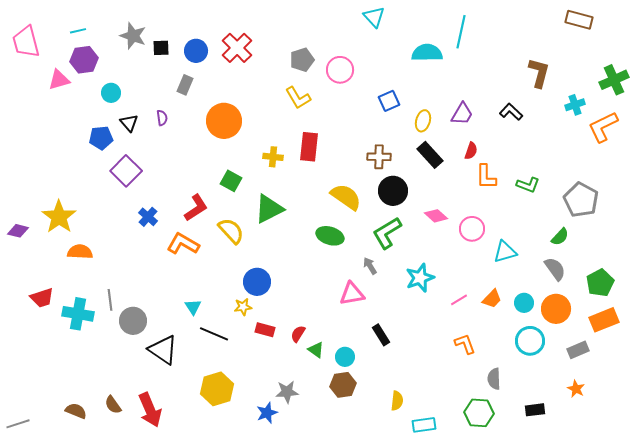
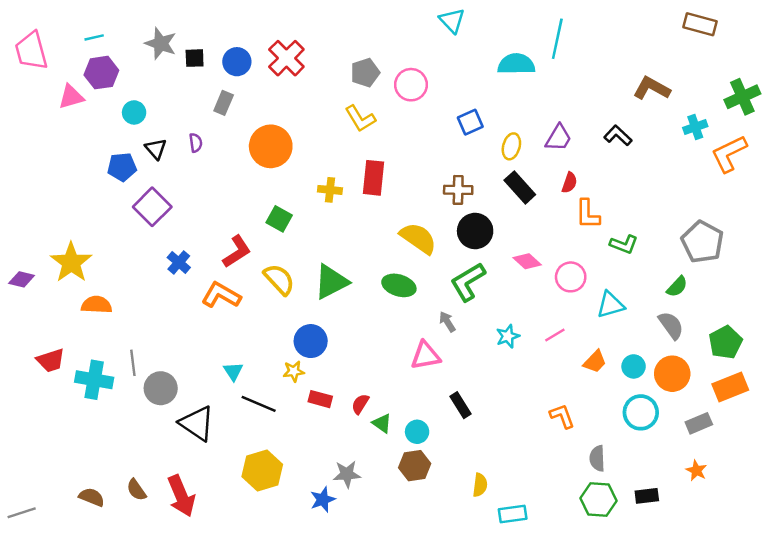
brown L-shape: (539, 73) -> (652, 88), turned -76
green L-shape: (528, 185) -> (624, 244), moved
green triangle: (269, 209) -> (331, 282), moved
cyan star: (420, 278) -> (508, 336), size x0.7
pink line: (459, 300) -> (555, 335), moved
green hexagon: (479, 413) -> (598, 499), moved

